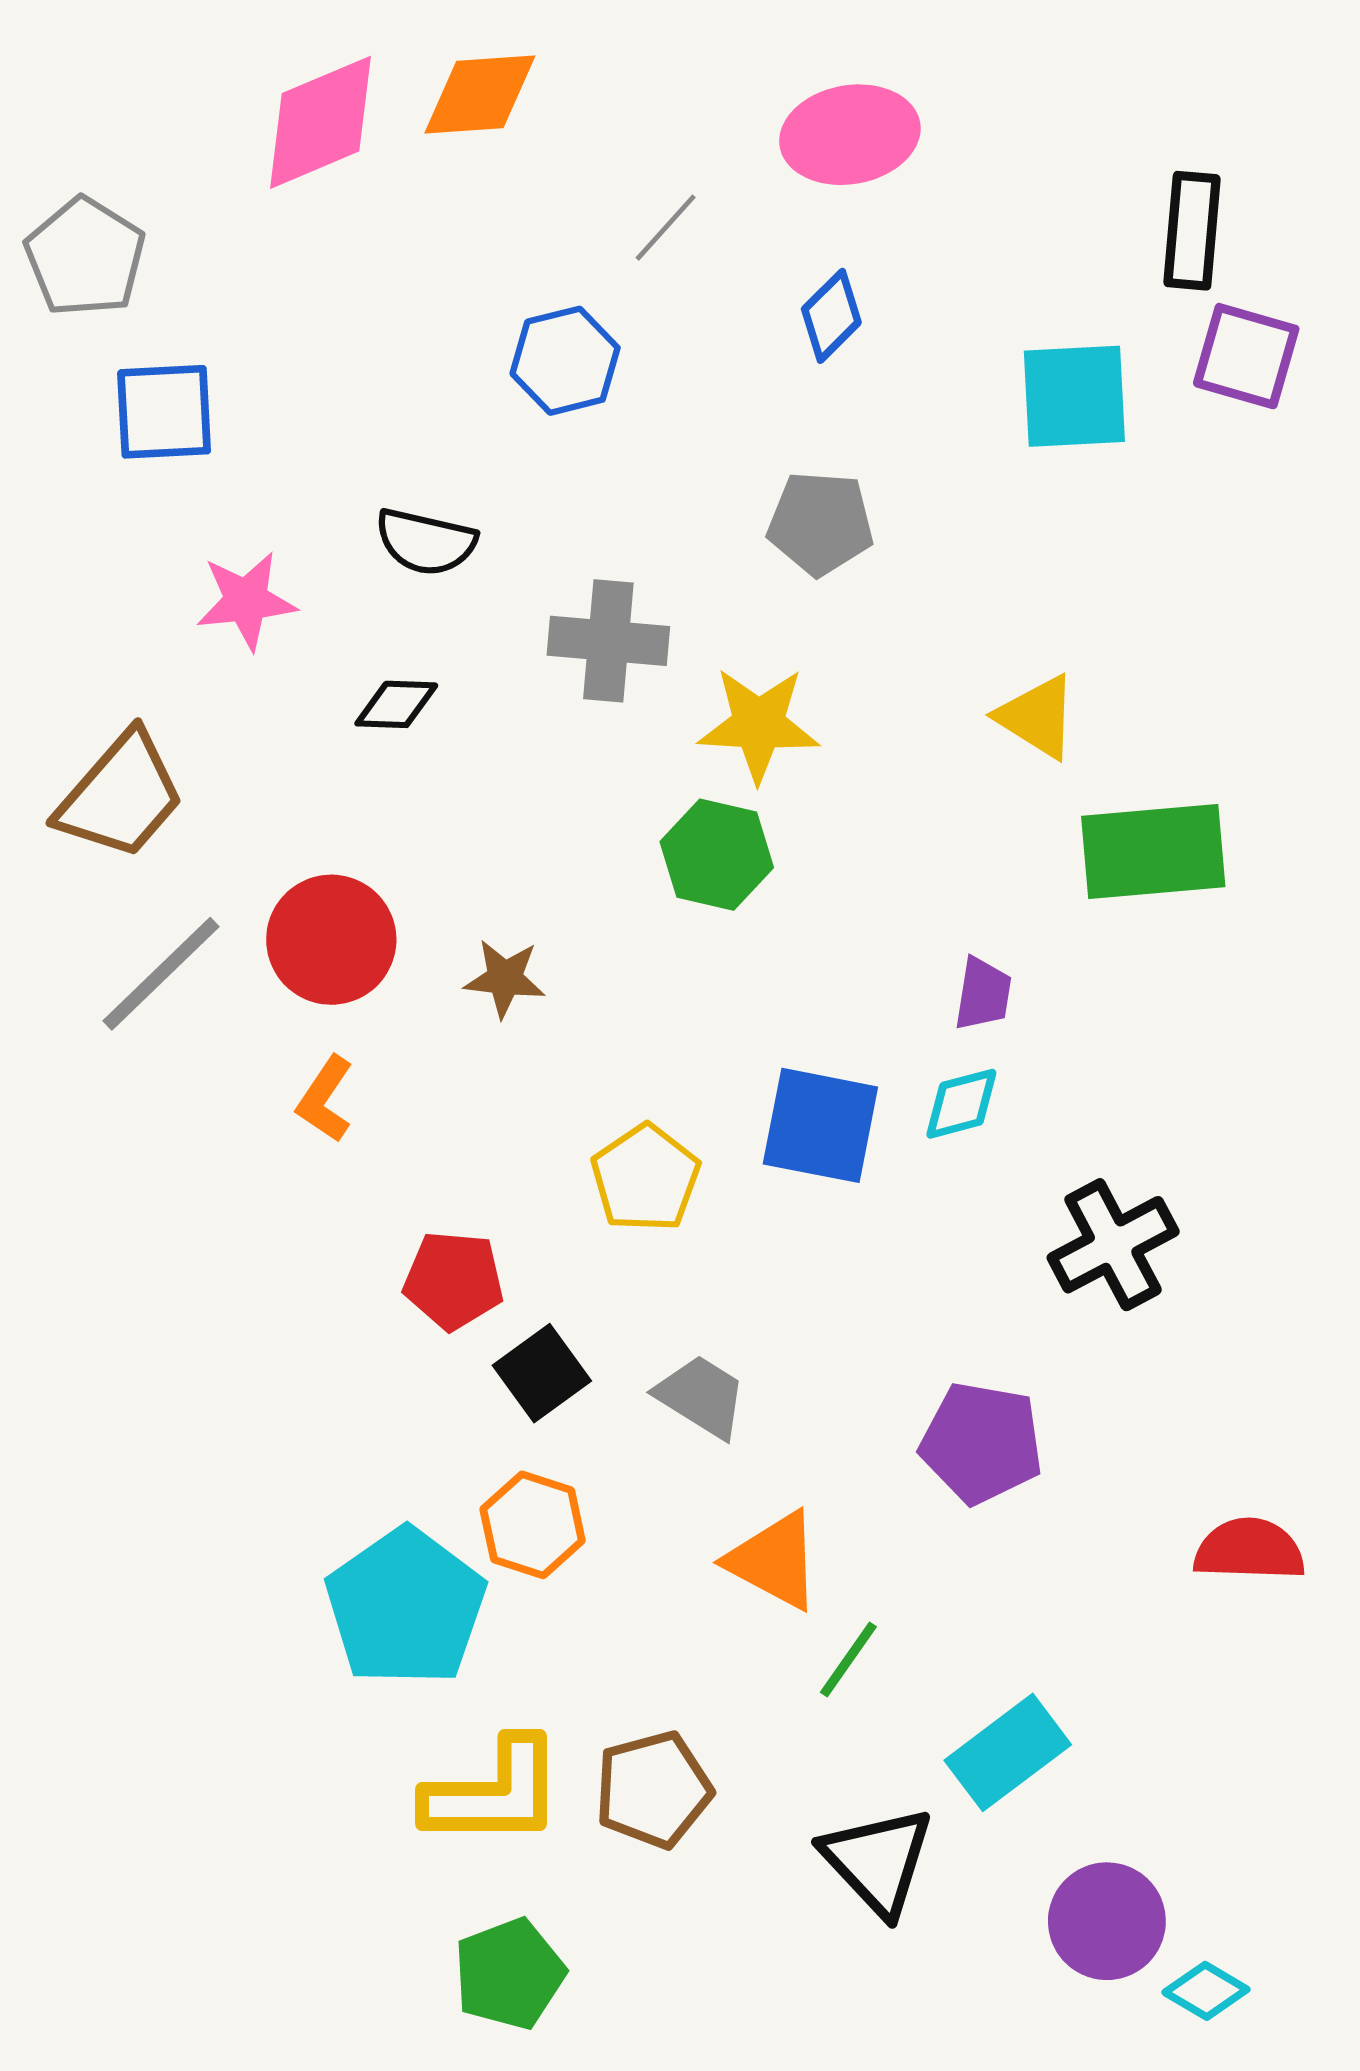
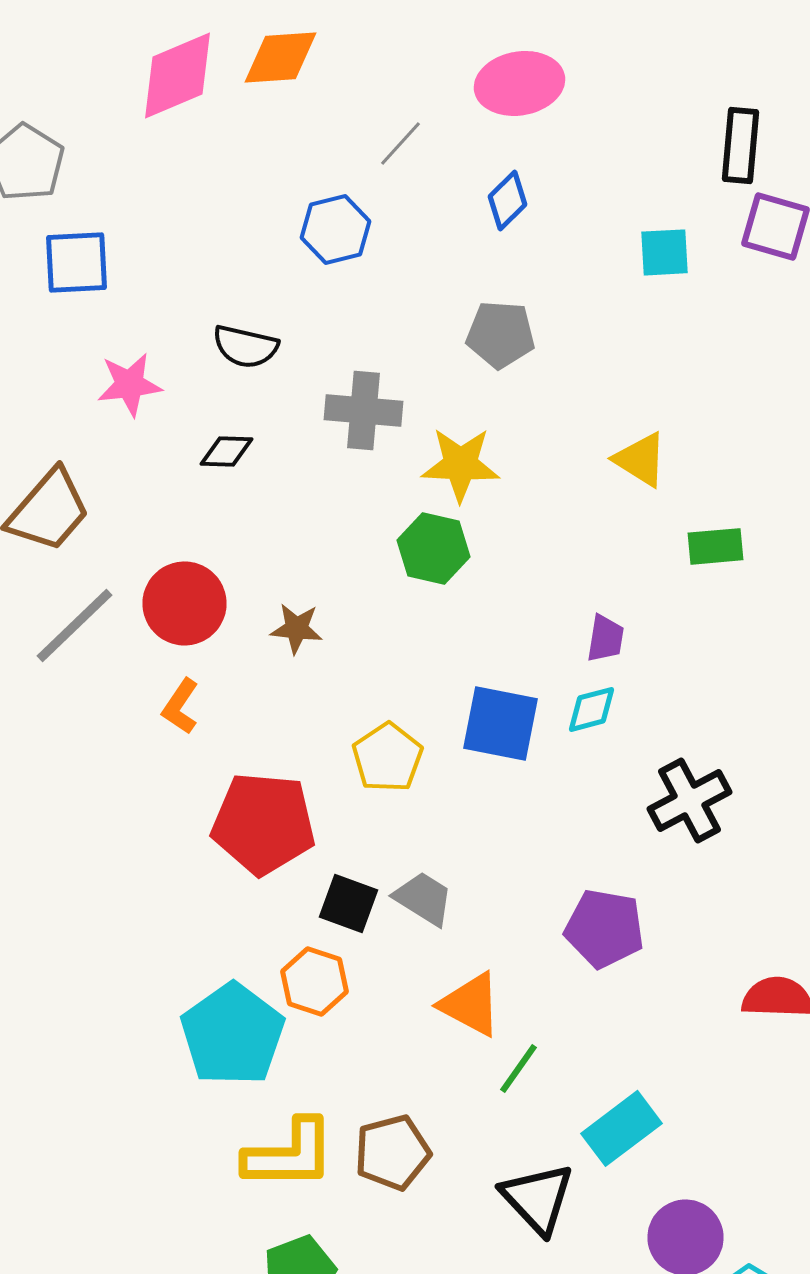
cyan square: (1074, 396) -> (664, 252), size x0.7
green rectangle: (1153, 851) -> (716, 546), size x0.6
red pentagon: (454, 1280) -> (264, 823), size x1.6
black square: (542, 1373) -> (348, 903), moved, turned -34

